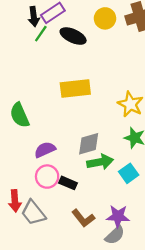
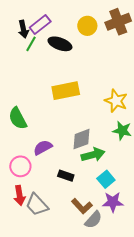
cyan square: (129, 173) -> (106, 179), moved
pink circle: (47, 177) -> (20, 166), moved
gray semicircle: (115, 235) -> (93, 220), moved

